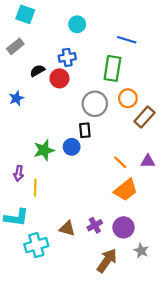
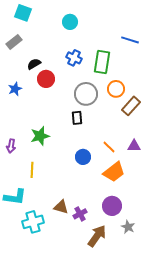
blue line: (127, 40) -> (130, 40), moved
blue cross: (67, 57) -> (74, 58), moved, turned 35
red circle: (59, 78) -> (46, 79), moved
blue circle: (72, 147) -> (83, 157), moved
purple arrow: (19, 173) -> (11, 146), moved
purple cross: (95, 225) -> (80, 214), moved

